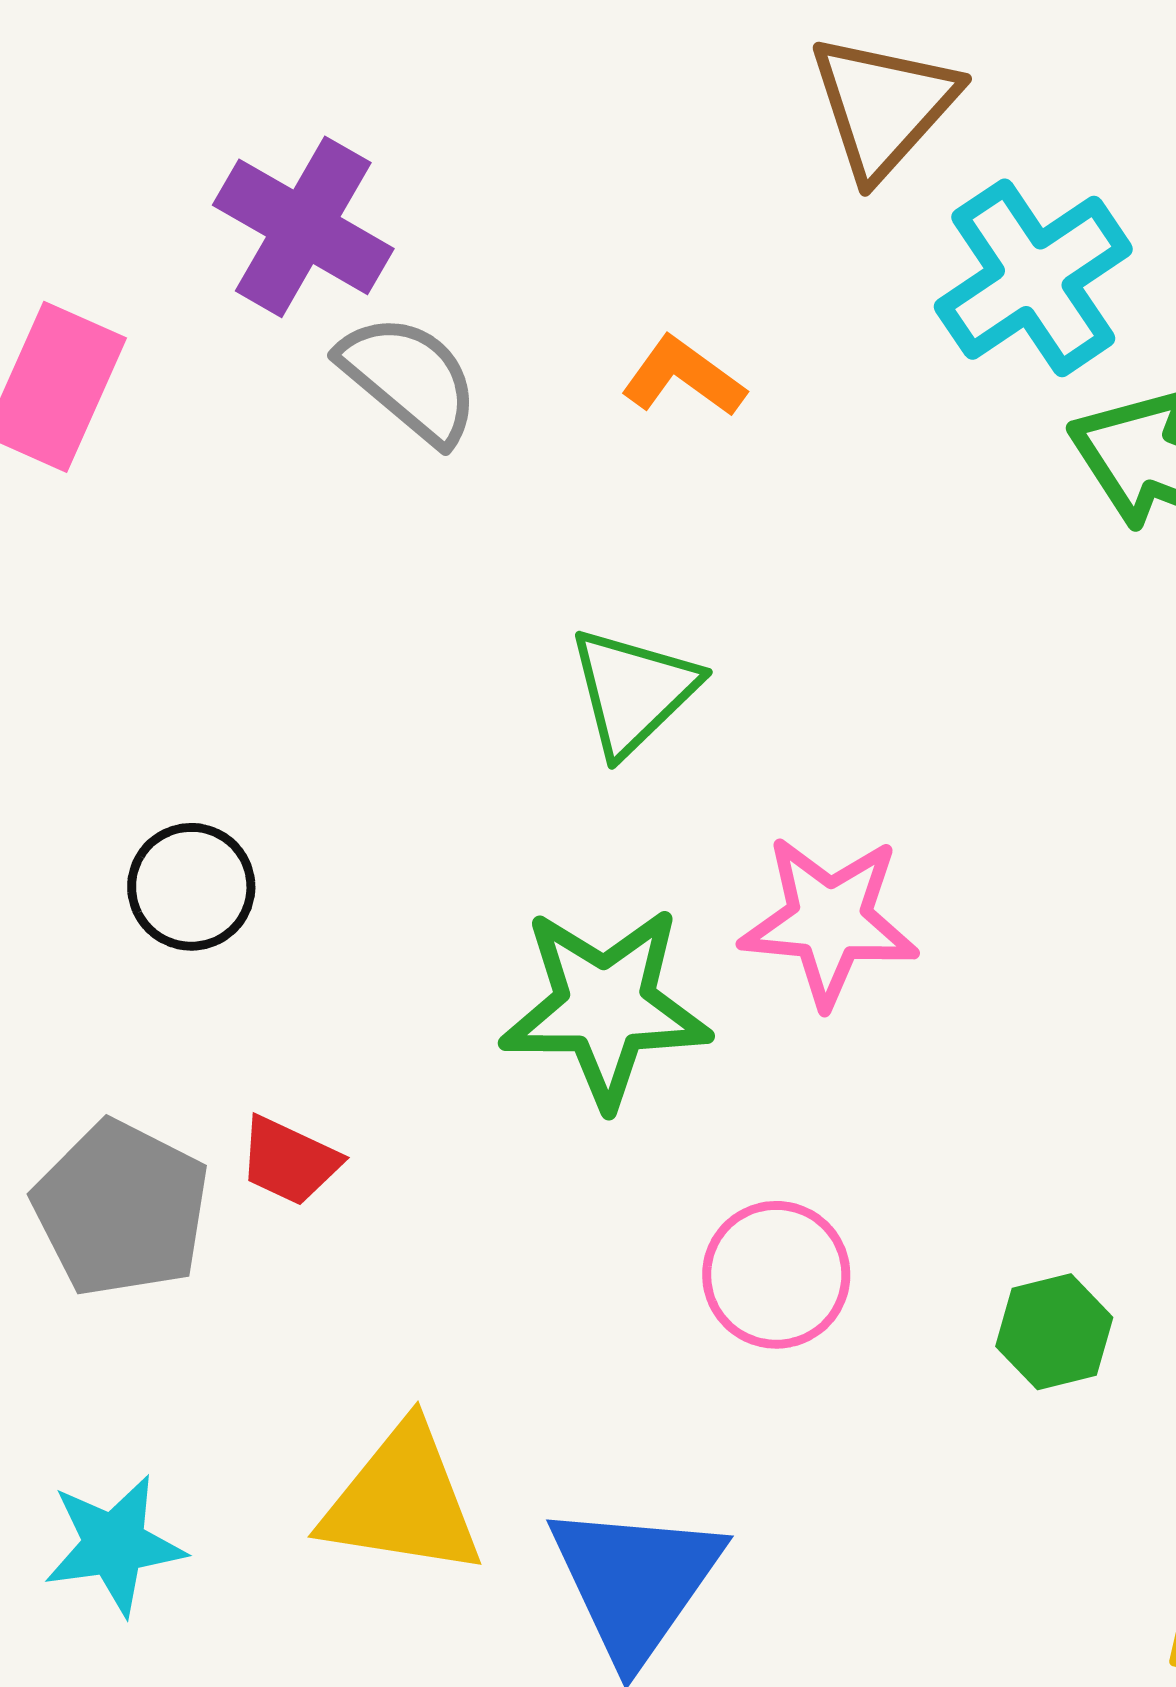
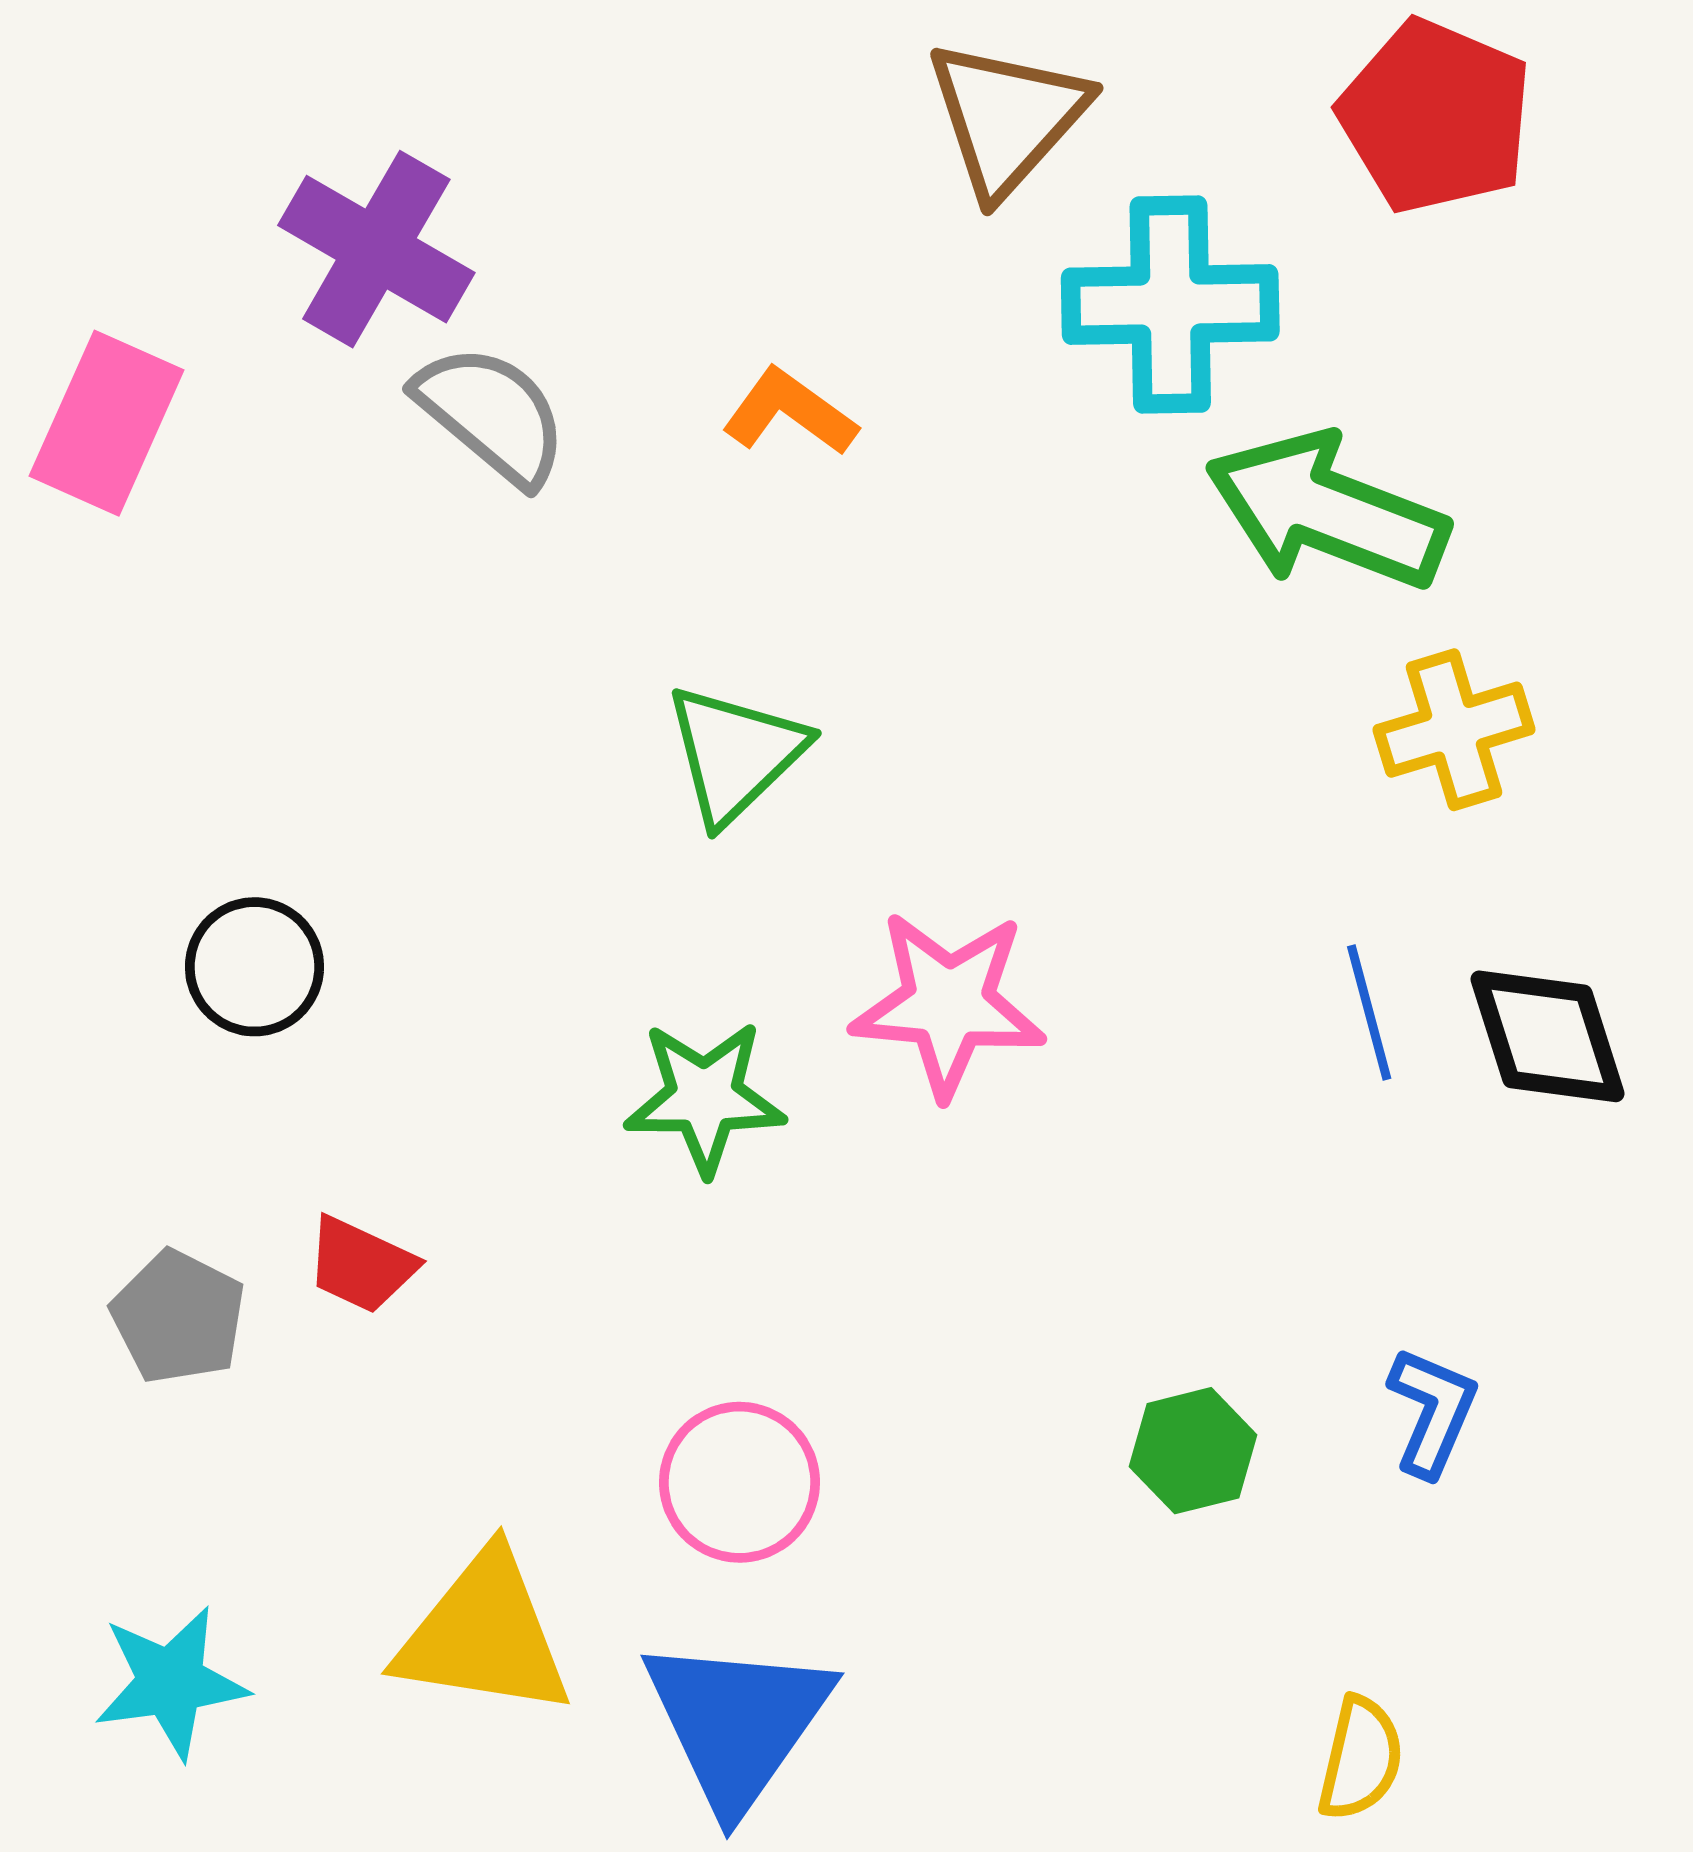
cyan cross: (1033, 278) -> (1170, 305), turned 33
green star: (605, 1007) -> (705, 1097), size x0.7
gray pentagon: (121, 1209) -> (178, 1317), size x0.7
pink circle: (776, 1275) -> (740, 1482), moved

